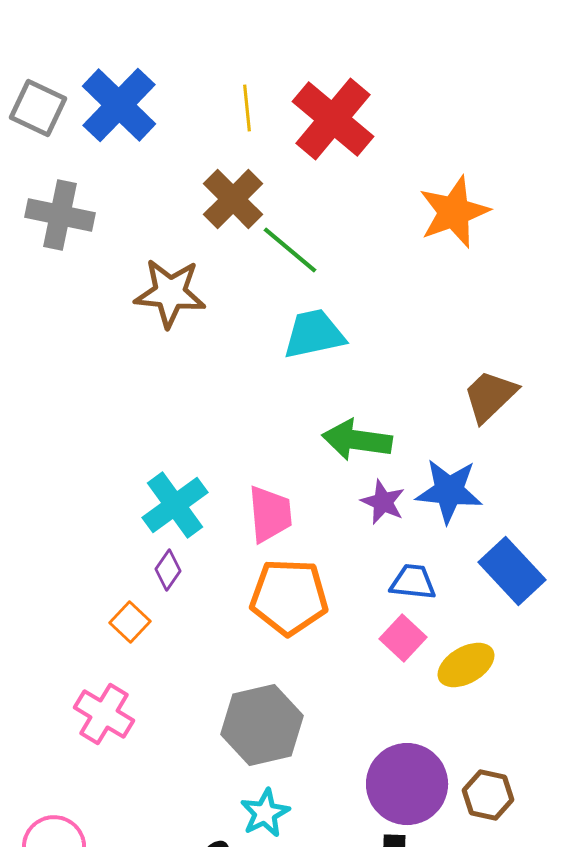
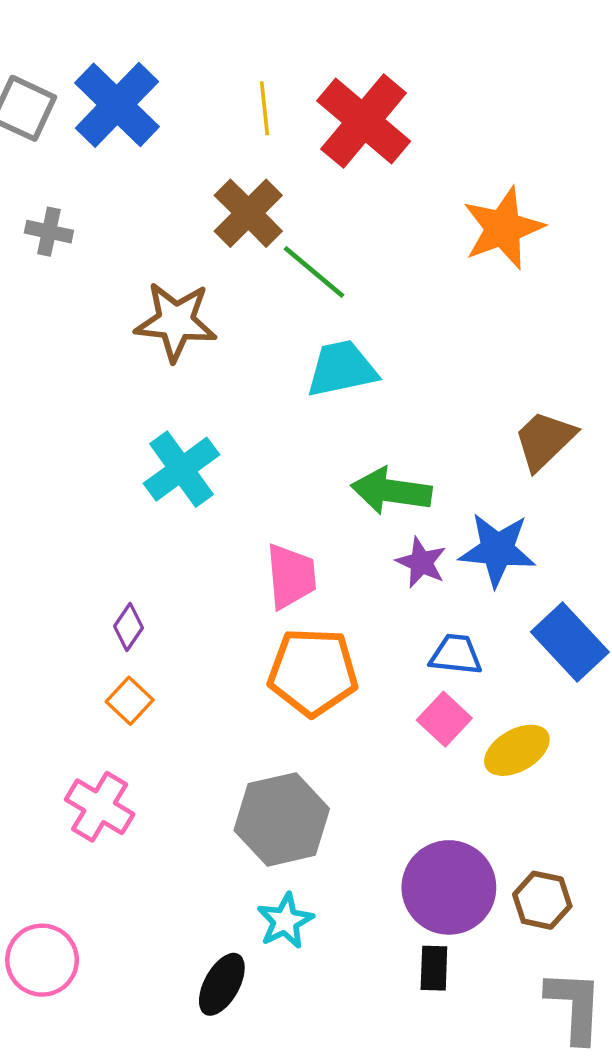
gray cross: (60, 215) -> (49, 232), size x0.6
cyan cross: (175, 505) -> (181, 469), moved
purple diamond: (168, 570) -> (128, 627), moved

